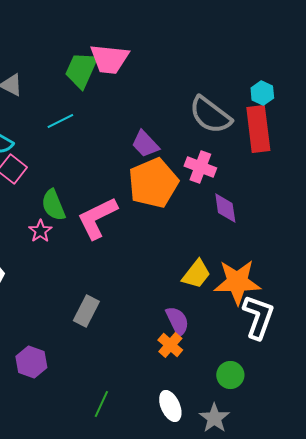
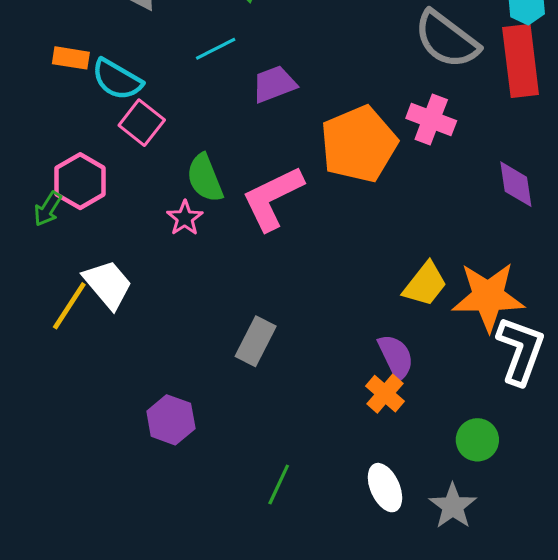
purple trapezoid: (145, 144) -> (274, 84), moved, turned 112
purple diamond: (225, 208) -> (516, 184), moved

